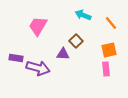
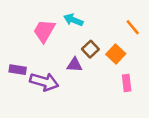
cyan arrow: (83, 15) -> (73, 20), moved
orange square: (109, 50) -> (116, 54), moved, turned -35

